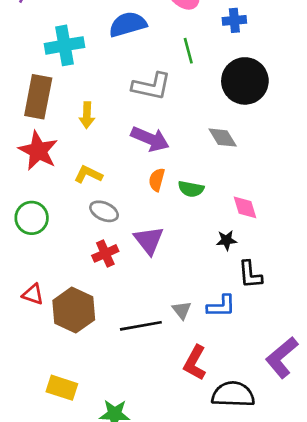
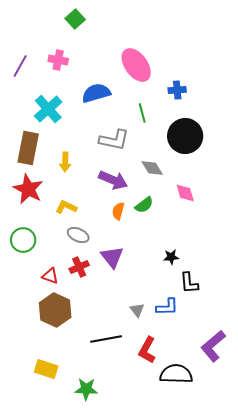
cyan cross: (65, 45) -> (48, 109), turned -32
gray diamond: (223, 138) -> (152, 168), moved
green semicircle: (191, 189) -> (144, 205), moved, turned -48
pink diamond: (245, 207) -> (185, 193), moved
red triangle: (33, 294) -> (50, 276), moved
black line: (141, 326) -> (106, 339), moved

